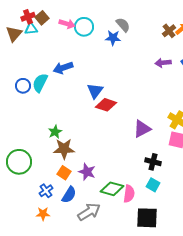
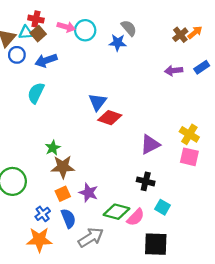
red cross: (28, 17) -> (36, 19), moved, turned 32
brown square: (42, 18) -> (38, 34), moved
blue arrow: (63, 68) -> (46, 60), moved
blue circle: (23, 86) -> (17, 55), moved
black cross: (153, 162) -> (146, 181), moved
orange square: (64, 173) -> (63, 194), turned 32
pink semicircle: (129, 194) -> (136, 217), turned 36
blue semicircle: (69, 195) -> (68, 218), turned -54
orange star: (43, 214) -> (39, 240), size x1.6

